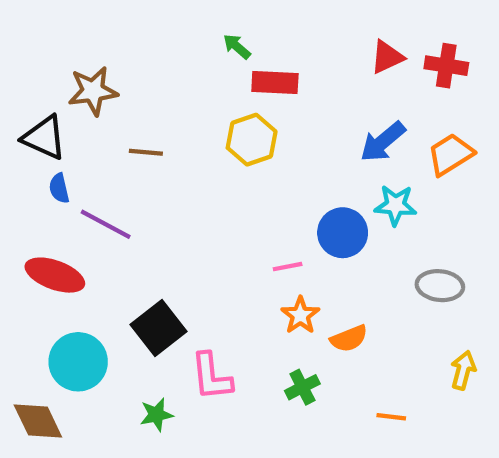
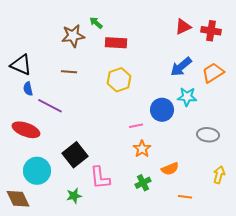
green arrow: (237, 47) -> (96, 23), moved
red rectangle: (275, 83) -> (116, 43), moved
brown star: (93, 91) -> (73, 36), moved
yellow hexagon: (252, 140) -> (119, 80), moved
orange semicircle: (349, 339) -> (170, 169), moved

